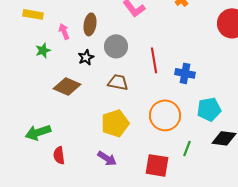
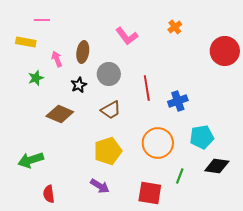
blue cross: (185, 73) -> (178, 101), turned -30
brown trapezoid: (118, 82) -> (111, 110), turned 140
red semicircle: (59, 155) -> (49, 194), moved

